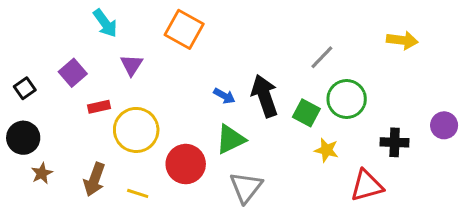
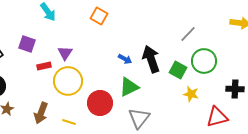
orange square: (184, 29) -> (99, 16), size x0.7
purple triangle: (132, 65) -> (65, 53), moved
purple square: (73, 73) -> (27, 44), turned -30

